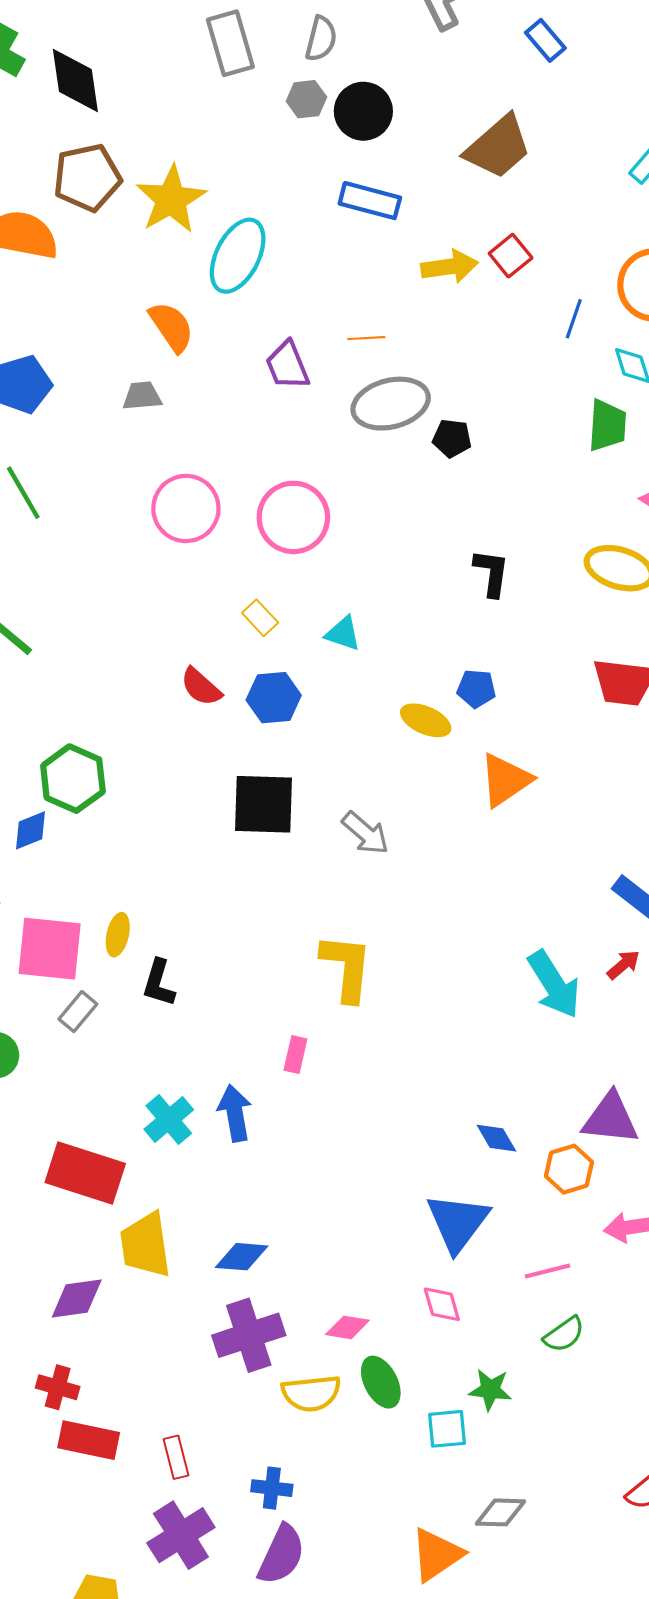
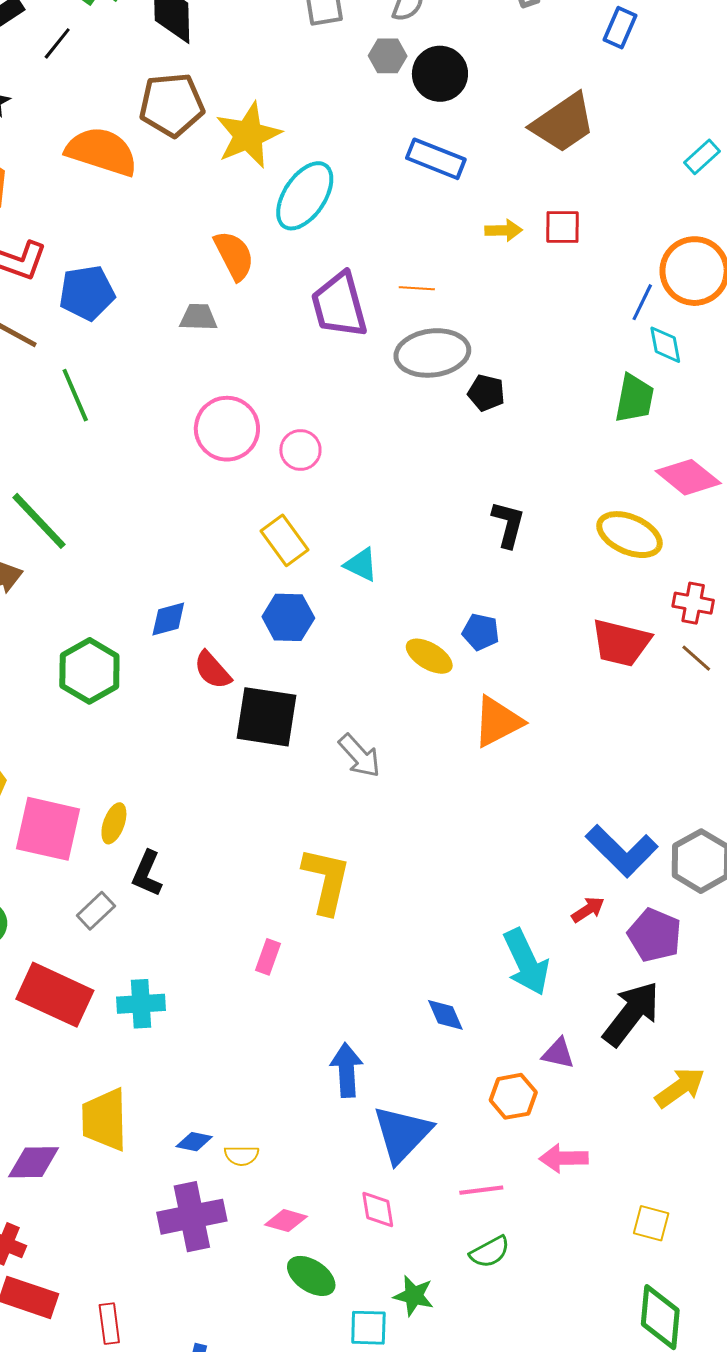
blue rectangle: (545, 40) -> (620, 28), turned 57
red square: (511, 256) -> (562, 227), turned 33
yellow arrow: (449, 267) -> (504, 230), size x0.7
blue line: (574, 319) -> (642, 302), moved
purple trapezoid: (287, 365) -> (339, 305), size x1.4
pink circle: (293, 517) -> (300, 450), moved, size x0.6
yellow rectangle: (260, 618) -> (285, 540), size x1.4
red semicircle: (201, 687) -> (212, 670), moved
blue diamond: (30, 830) -> (168, 619), moved
cyan arrow: (554, 984) -> (526, 962), moved
gray rectangle: (78, 1012) -> (96, 911), moved
blue arrow: (235, 1113) -> (347, 1070), moved
purple triangle: (610, 1119) -> (558, 1053), size x0.6
cyan cross: (169, 1120) -> (141, 1004), turned 30
blue diamond: (496, 1138) -> (445, 1015), moved
red rectangle: (85, 1173) -> (55, 995), moved
blue diamond: (242, 1257) -> (194, 1142), size x0.7
green ellipse: (381, 1382) -> (311, 1276), turned -36
yellow semicircle: (311, 1393) -> (241, 1156), moved, size x0.6

